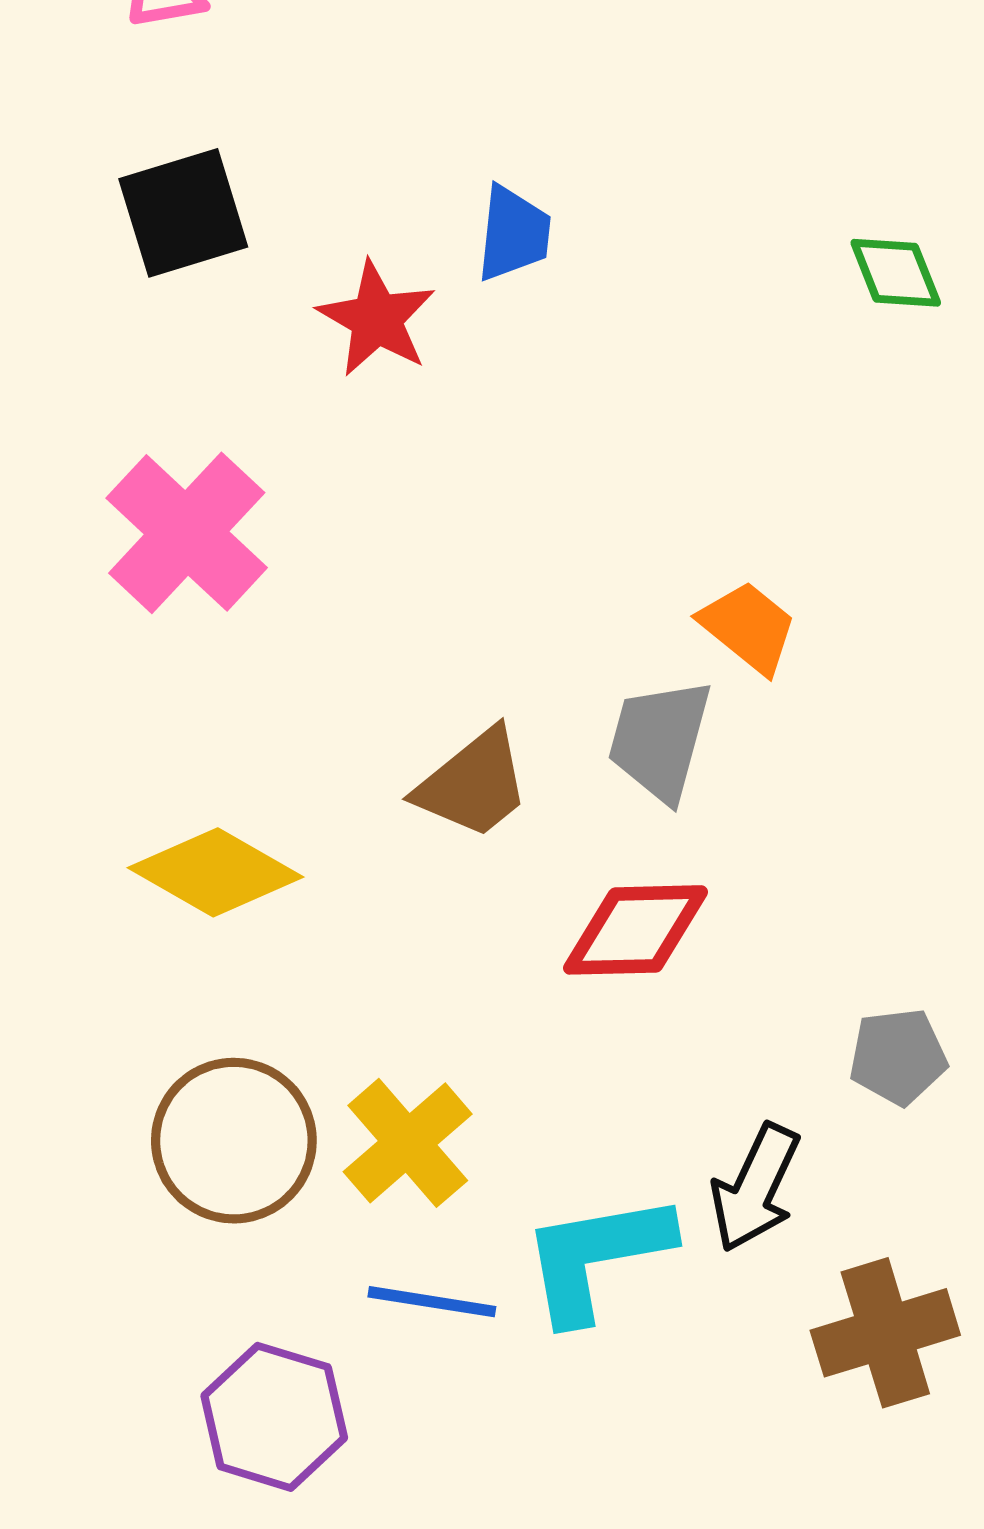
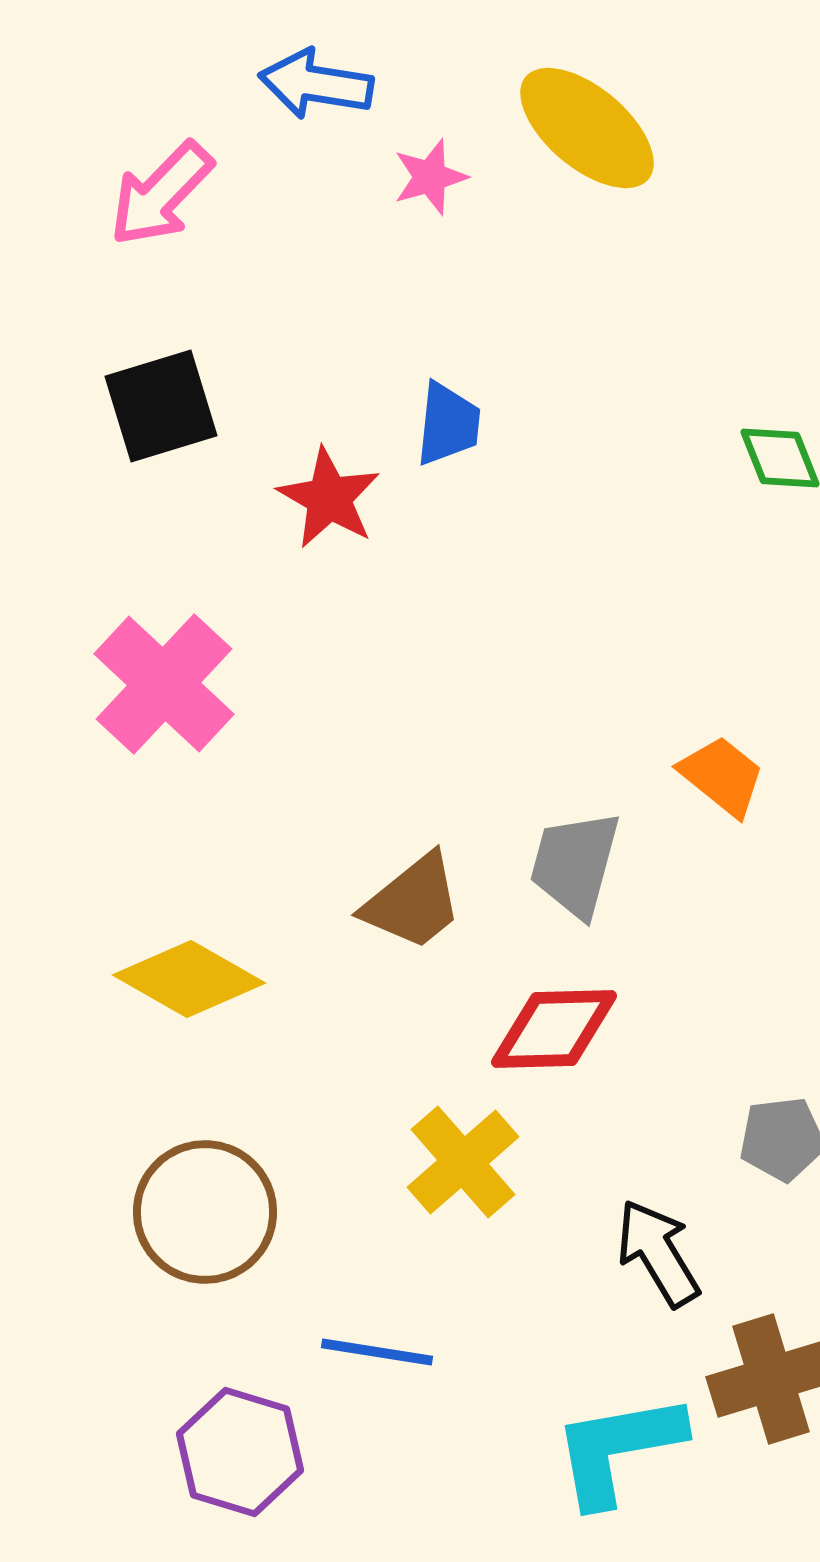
orange trapezoid: (748, 627) -> (722, 776), moved
yellow cross: (408, 1143) -> (463, 1162), moved
black arrow: (755, 1188) -> (658, 1253), turned 124
cyan L-shape: (596, 1257) -> (618, 1449), moved

